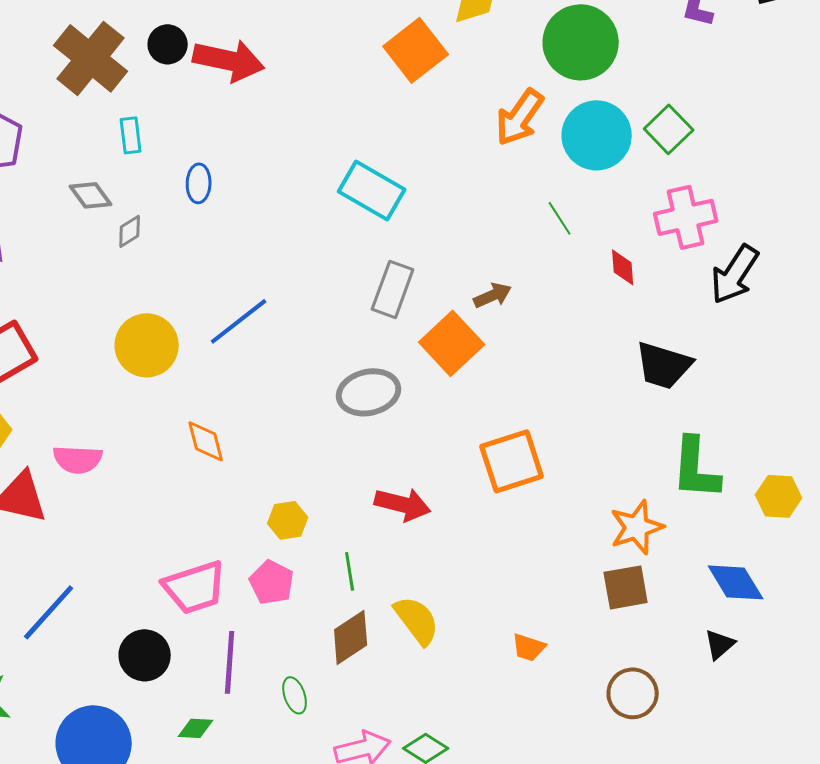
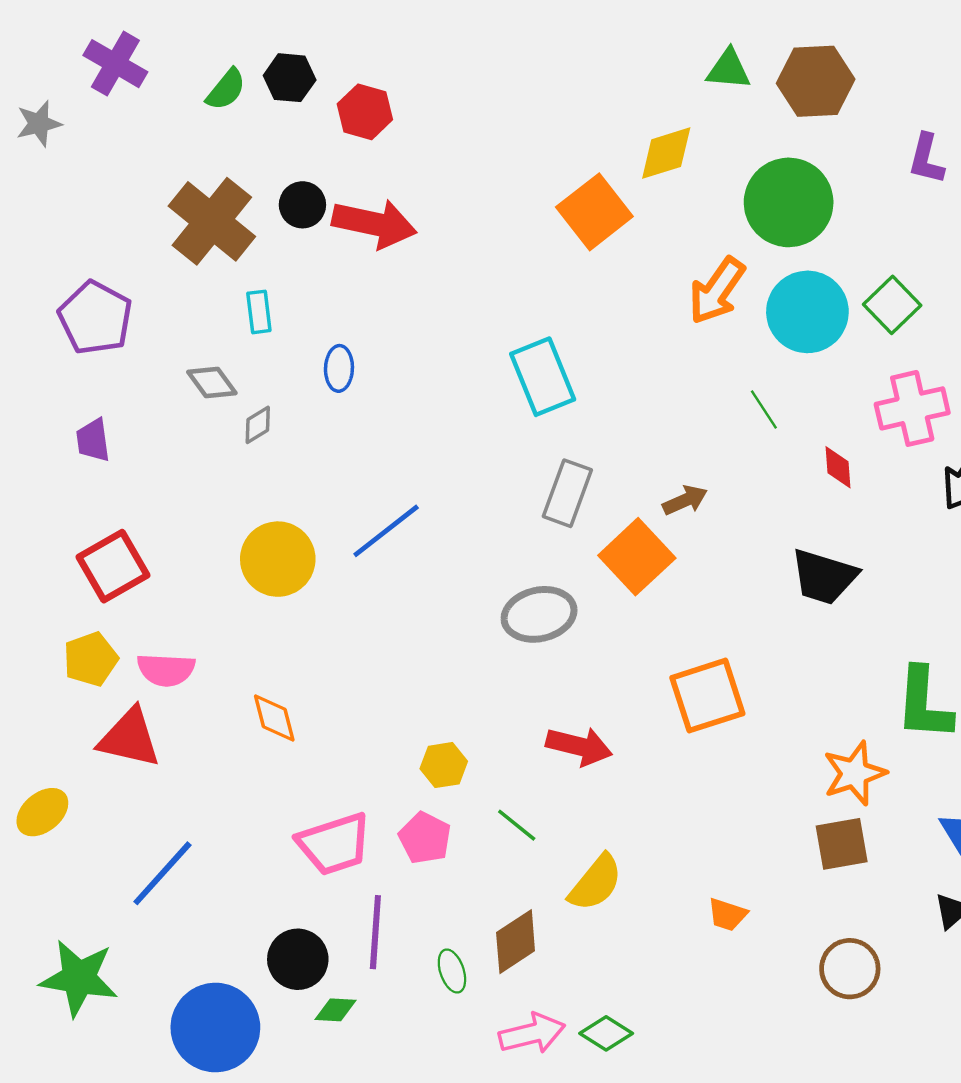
cyan rectangle: (372, 190) -> (543, 377), turned 38
black trapezoid: (664, 365) -> (824, 577), moved
orange diamond: (206, 441) -> (274, 718), moved
pink semicircle: (78, 459) -> (166, 670), moved
green line: (350, 571) -> (517, 825), turned -42
yellow semicircle: (417, 620) -> (596, 883), turned 76
brown diamond: (351, 637) -> (516, 942), moved
black circle: (145, 655) -> (298, 959), moved

